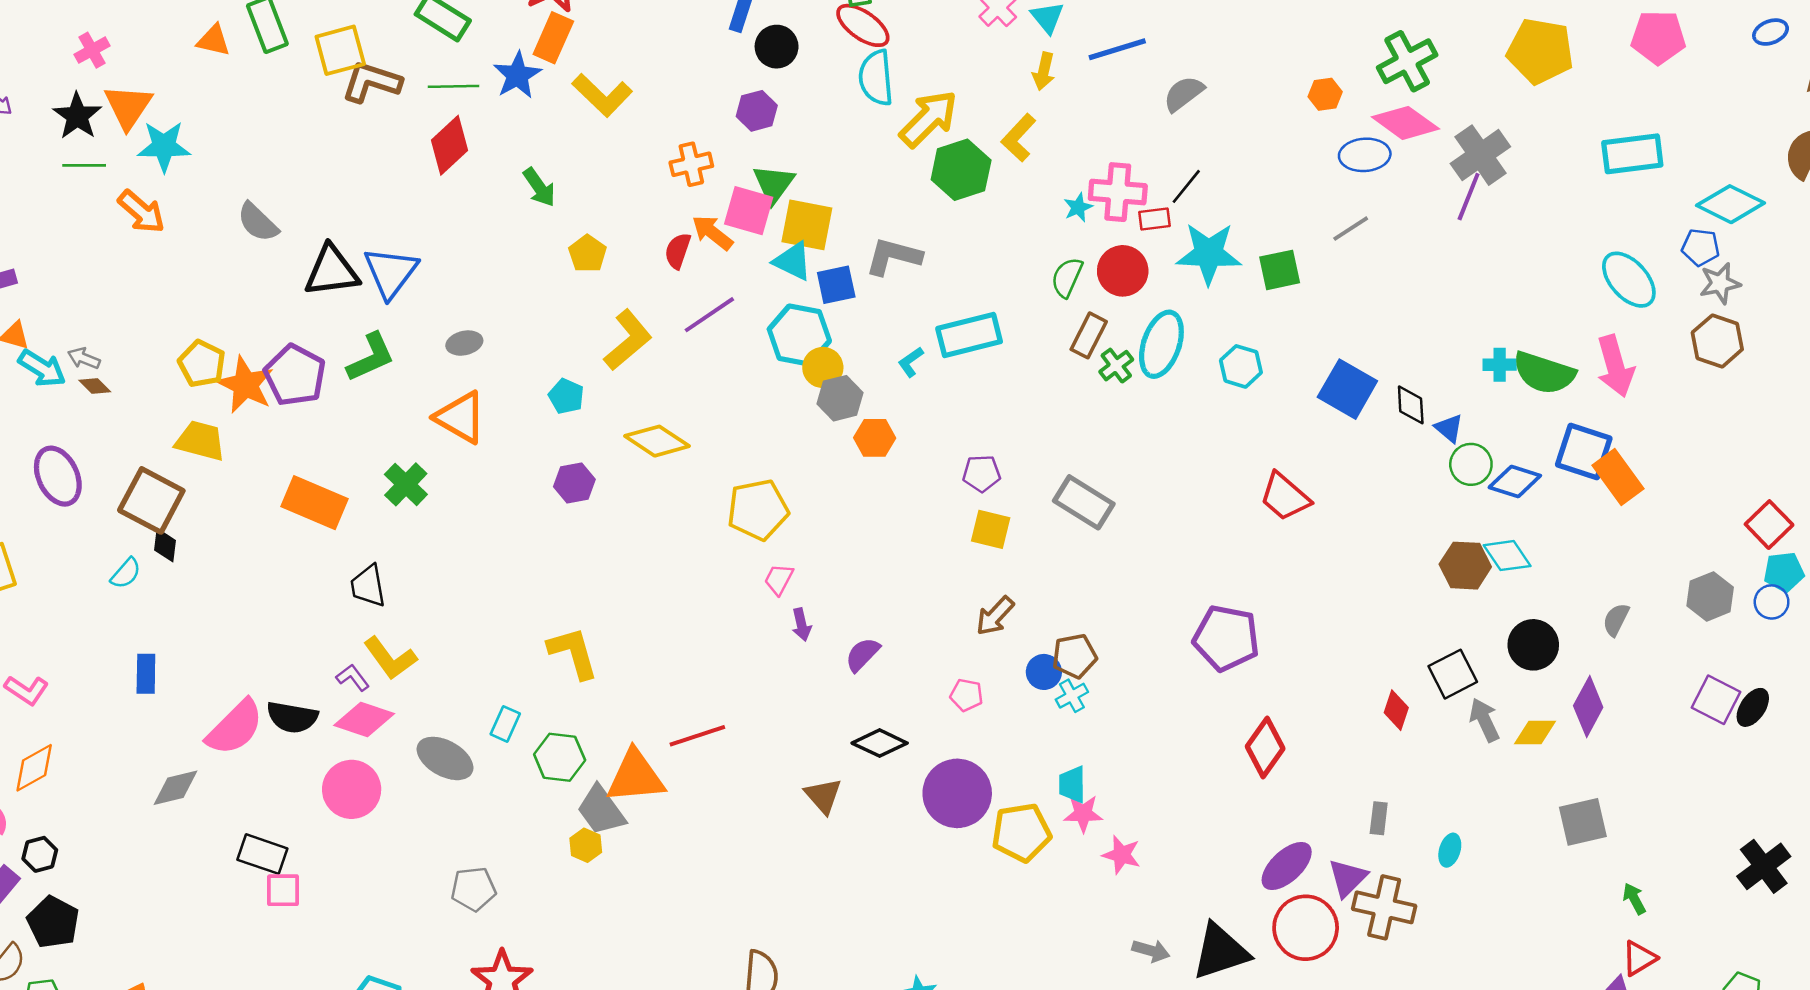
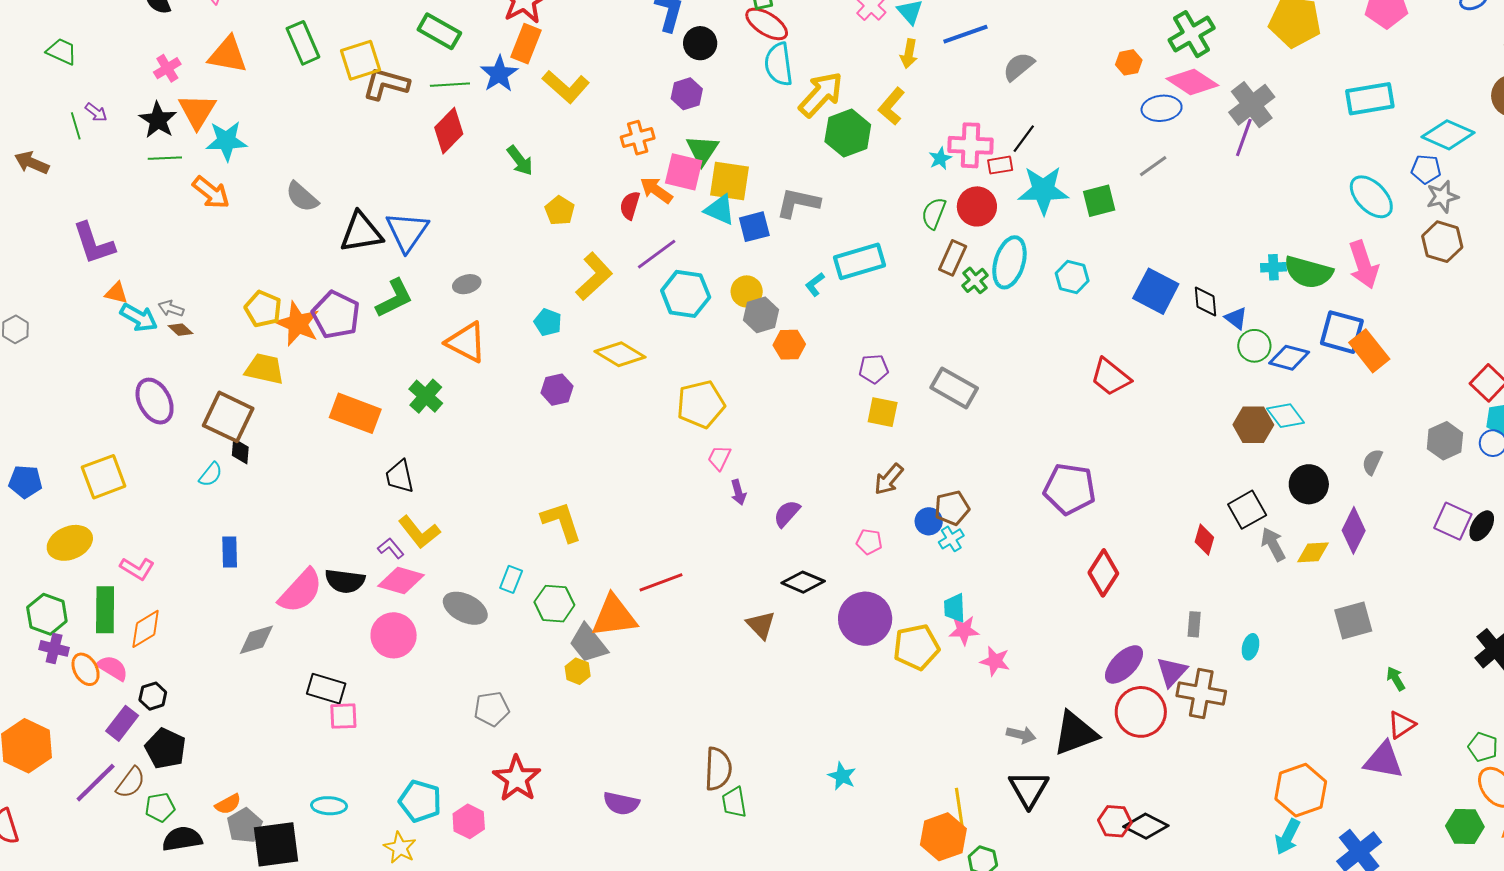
orange triangle: (214, 40) -> (228, 55), moved, size x1.5
cyan hexagon: (799, 335) -> (686, 294), moved

